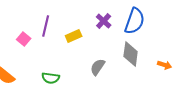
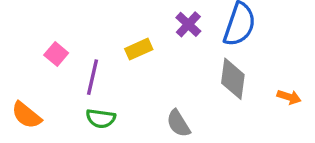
purple line: (46, 26) -> (92, 77), moved
gray semicircle: (98, 67) -> (178, 123), moved, turned -66

